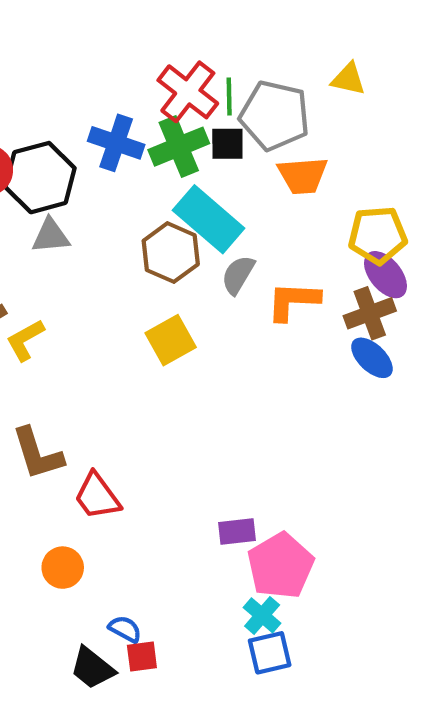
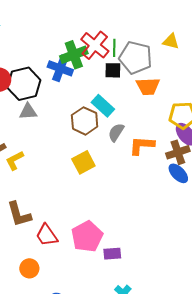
green cross: (179, 147) -> (74, 55), moved
cyan rectangle: (209, 219) -> (103, 106), size x0.7
pink pentagon: (280, 566) -> (87, 236), moved

